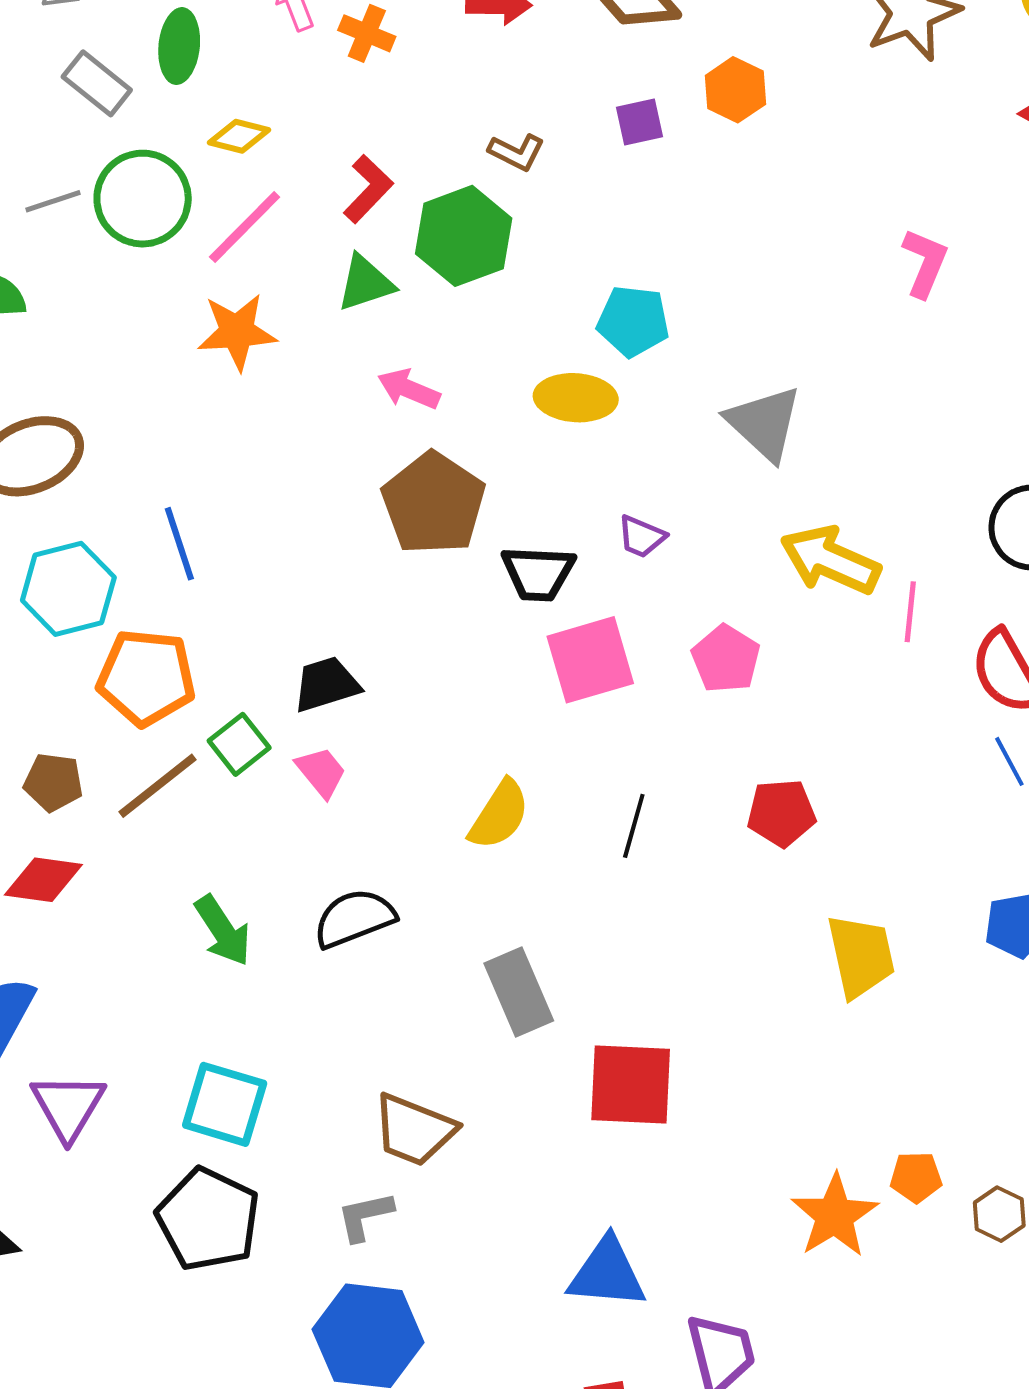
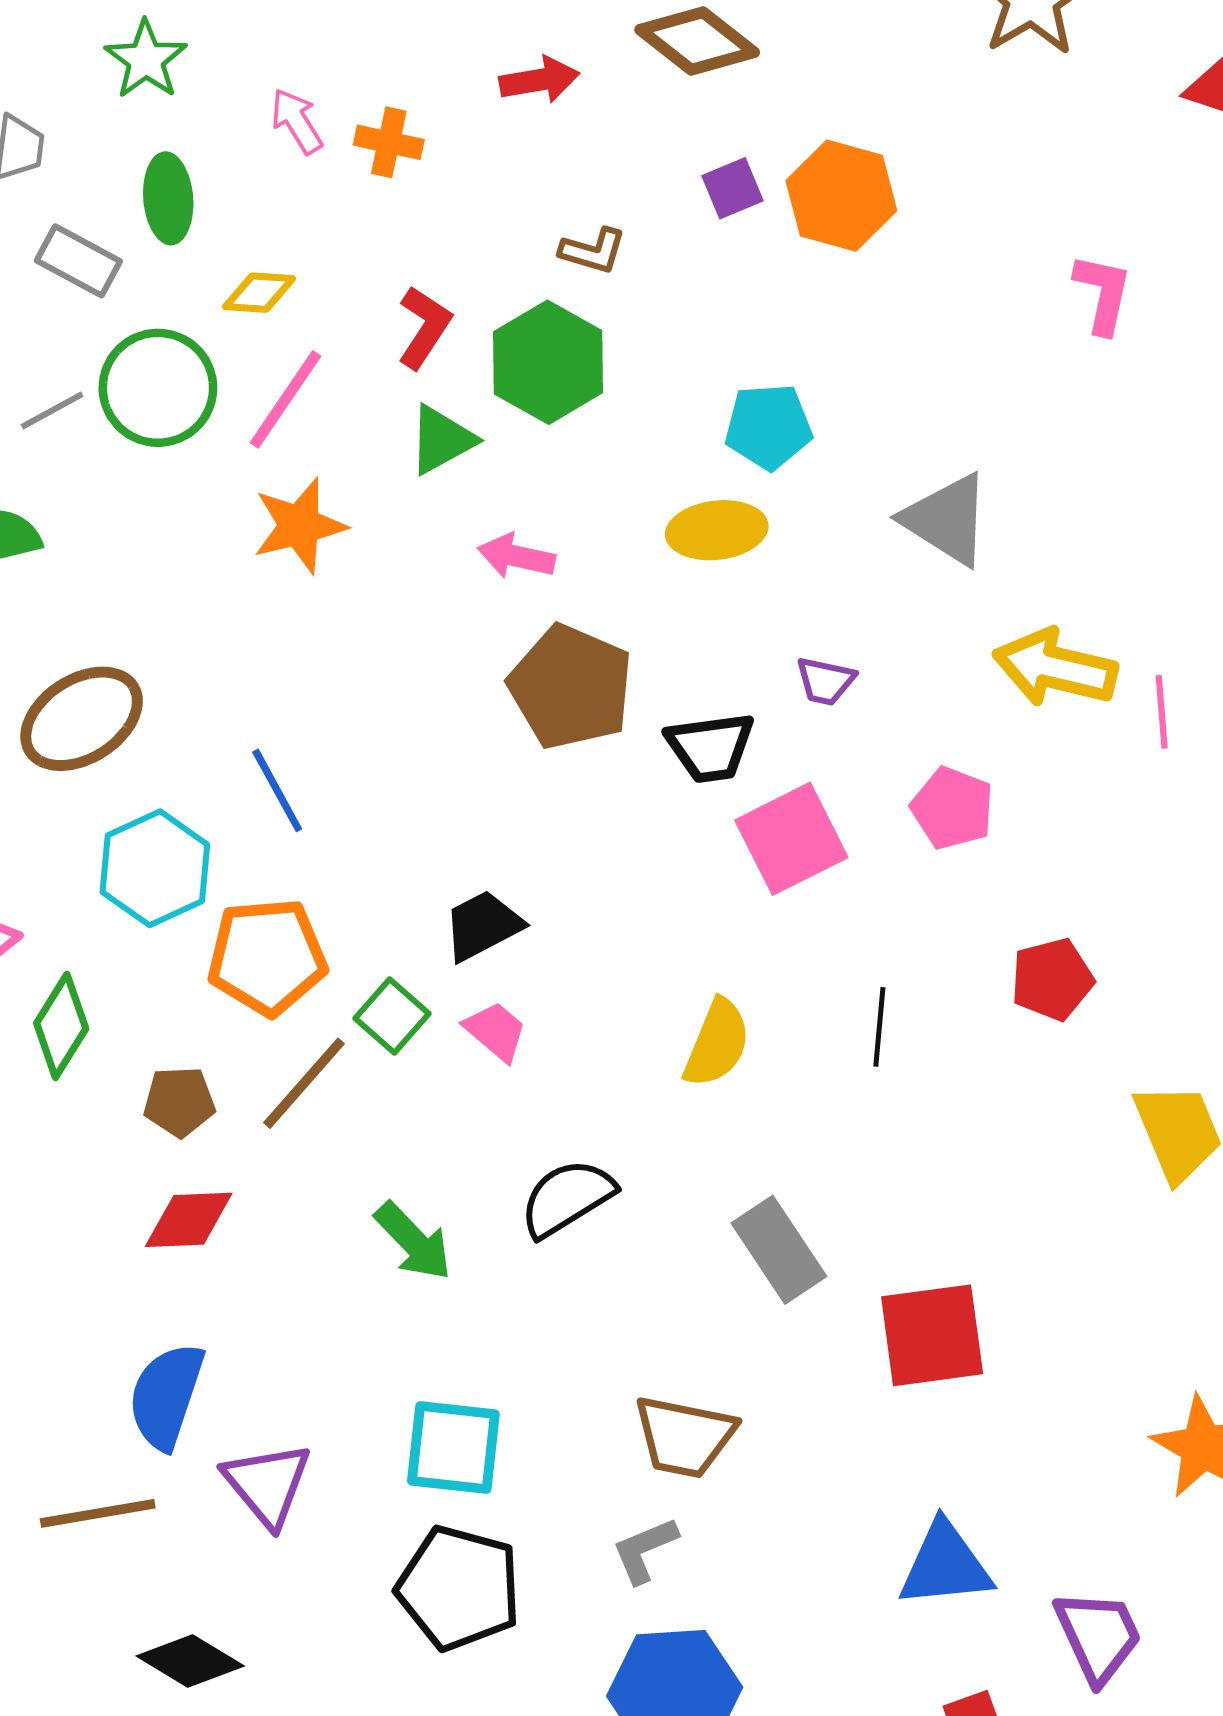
orange hexagon: (735, 90) -> (841, 196), moved, size x1.4

